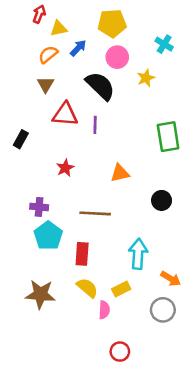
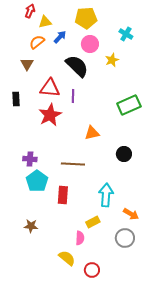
brown triangle: (46, 84) -> (27, 64), moved
green rectangle: (168, 137) -> (129, 105), turned 75
black rectangle: (21, 139) -> (16, 99), moved, turned -32
red star: (65, 168) -> (50, 115), moved, size x1.6
yellow semicircle: (87, 288) -> (67, 258), moved
brown star: (40, 294) -> (31, 226), size x0.6

